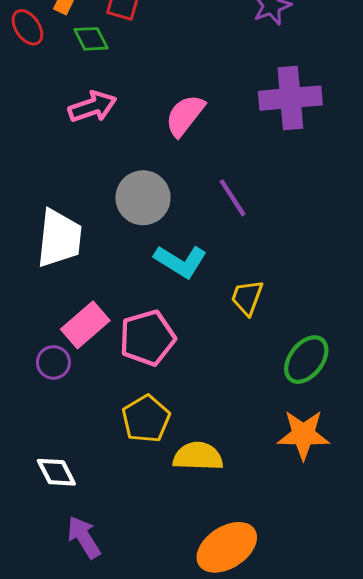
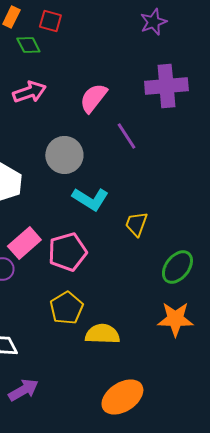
purple line: (233, 198) -> (126, 136), moved
purple arrow: (84, 537) -> (23, 390), turned 92

